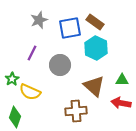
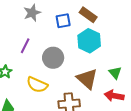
blue square: (70, 28) -> (63, 21), size x0.7
green triangle: (122, 80) -> (115, 73), turned 48
yellow semicircle: (30, 92) -> (37, 85), moved

